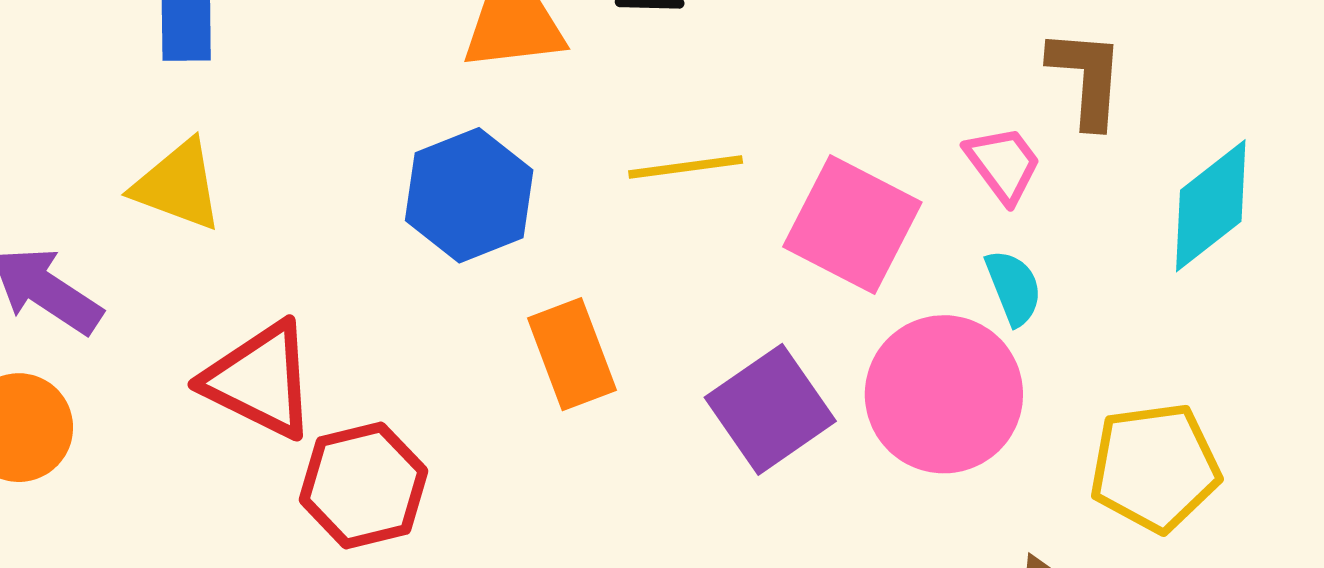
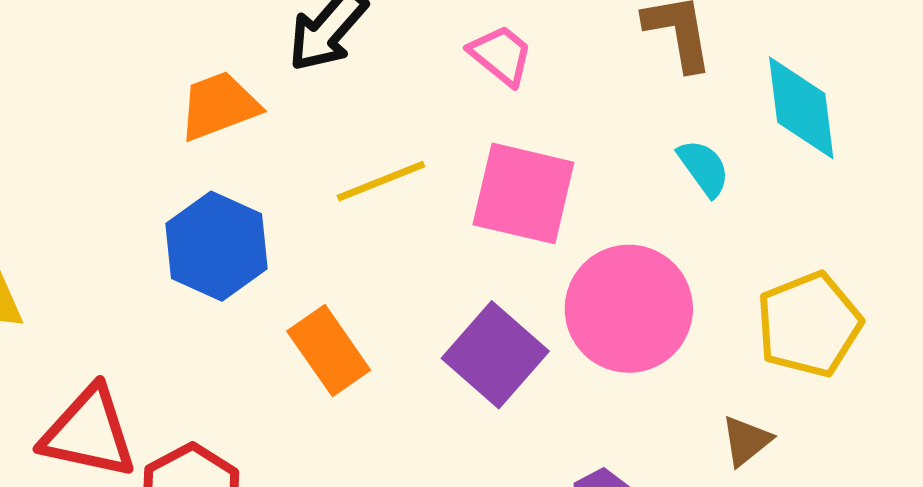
pink trapezoid: (1003, 164) -> (501, 55), moved
cyan diamond: (1211, 206) -> (801, 108), turned -45
cyan semicircle: (1014, 287) -> (704, 168), moved

